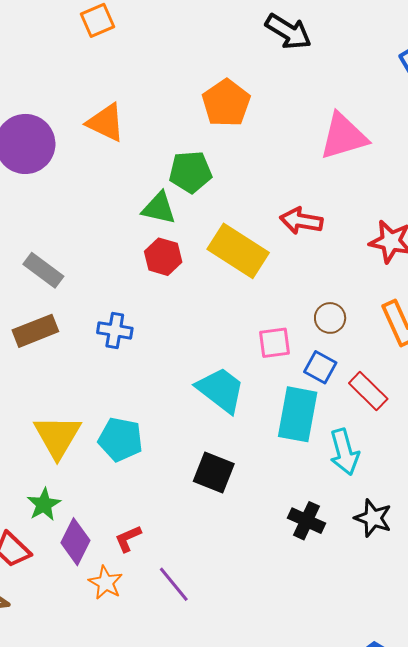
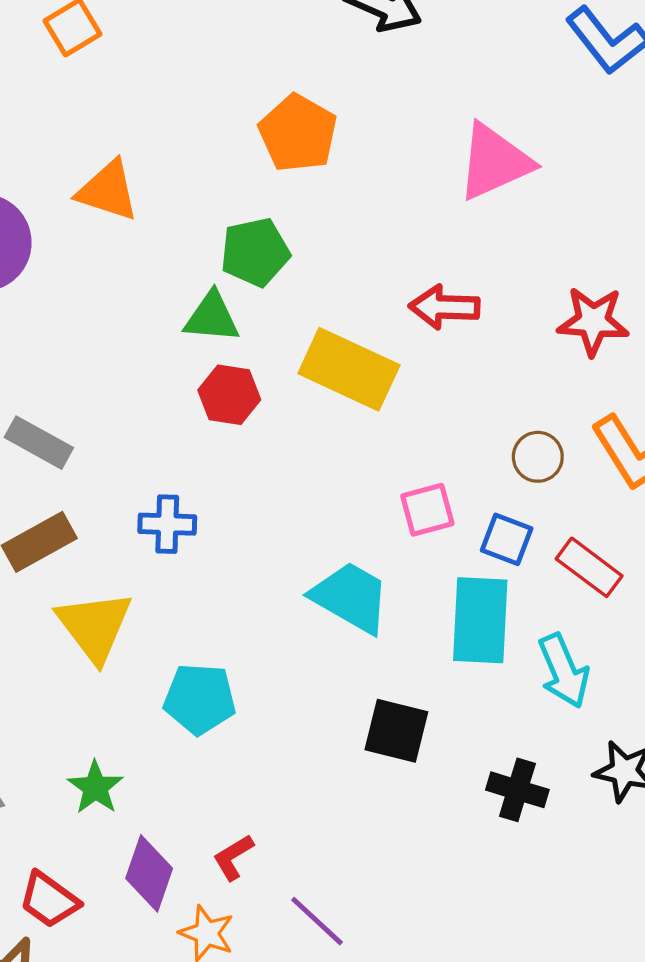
brown circle: (330, 318) -> (538, 457), moved
yellow triangle: (57, 436) -> (94, 626), moved
black square: (214, 473) -> (396, 731), moved
green star: (44, 504) -> (95, 787), moved

